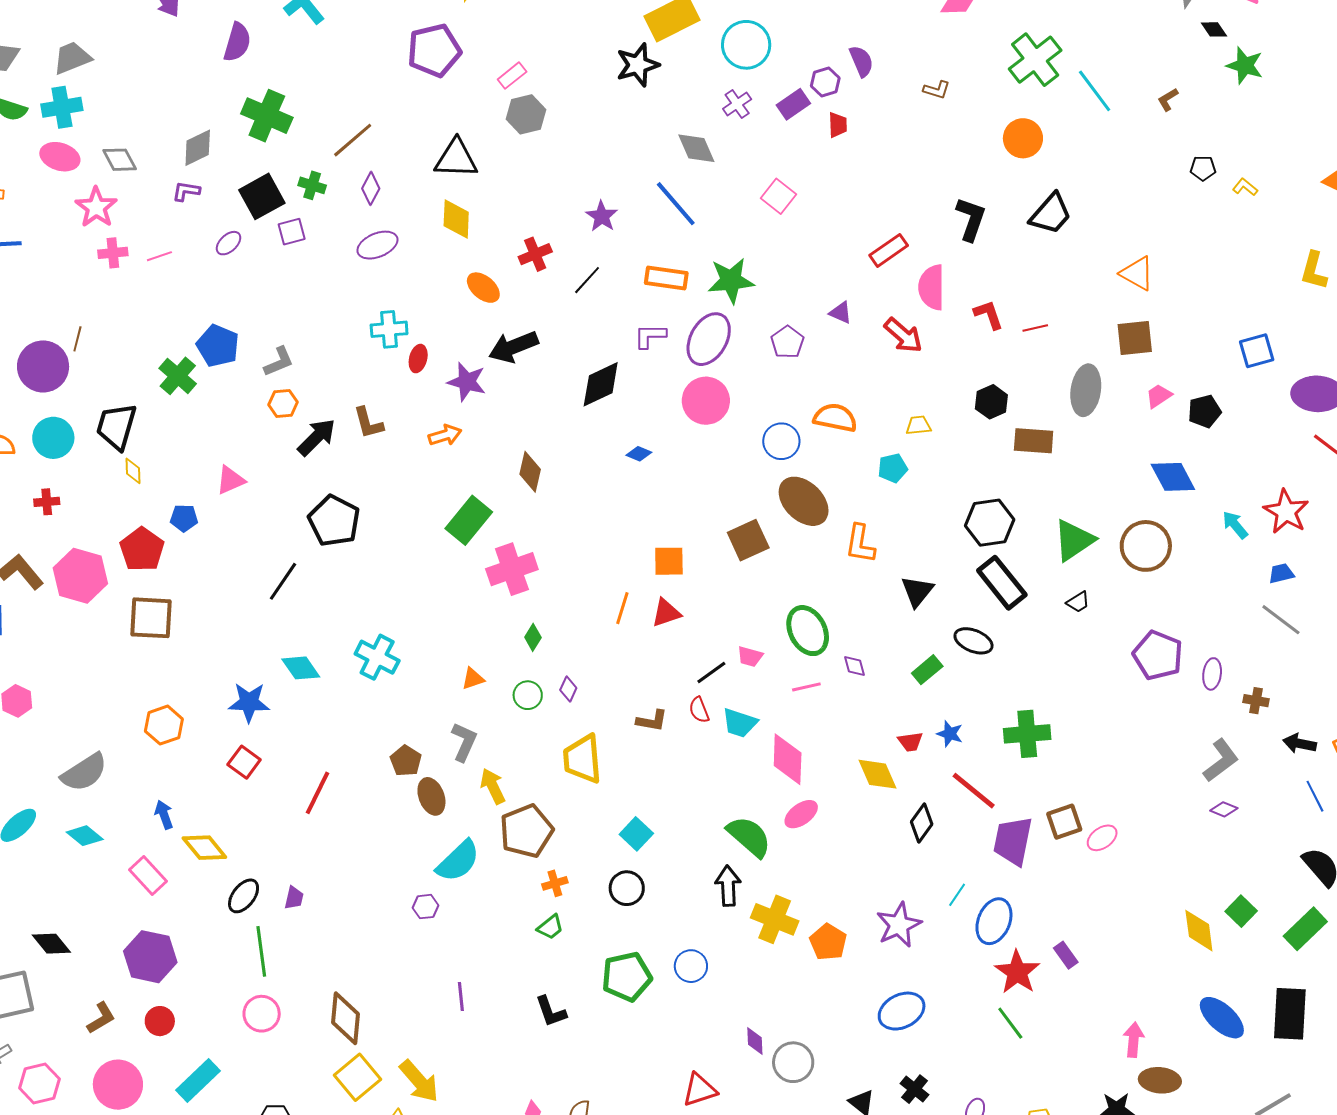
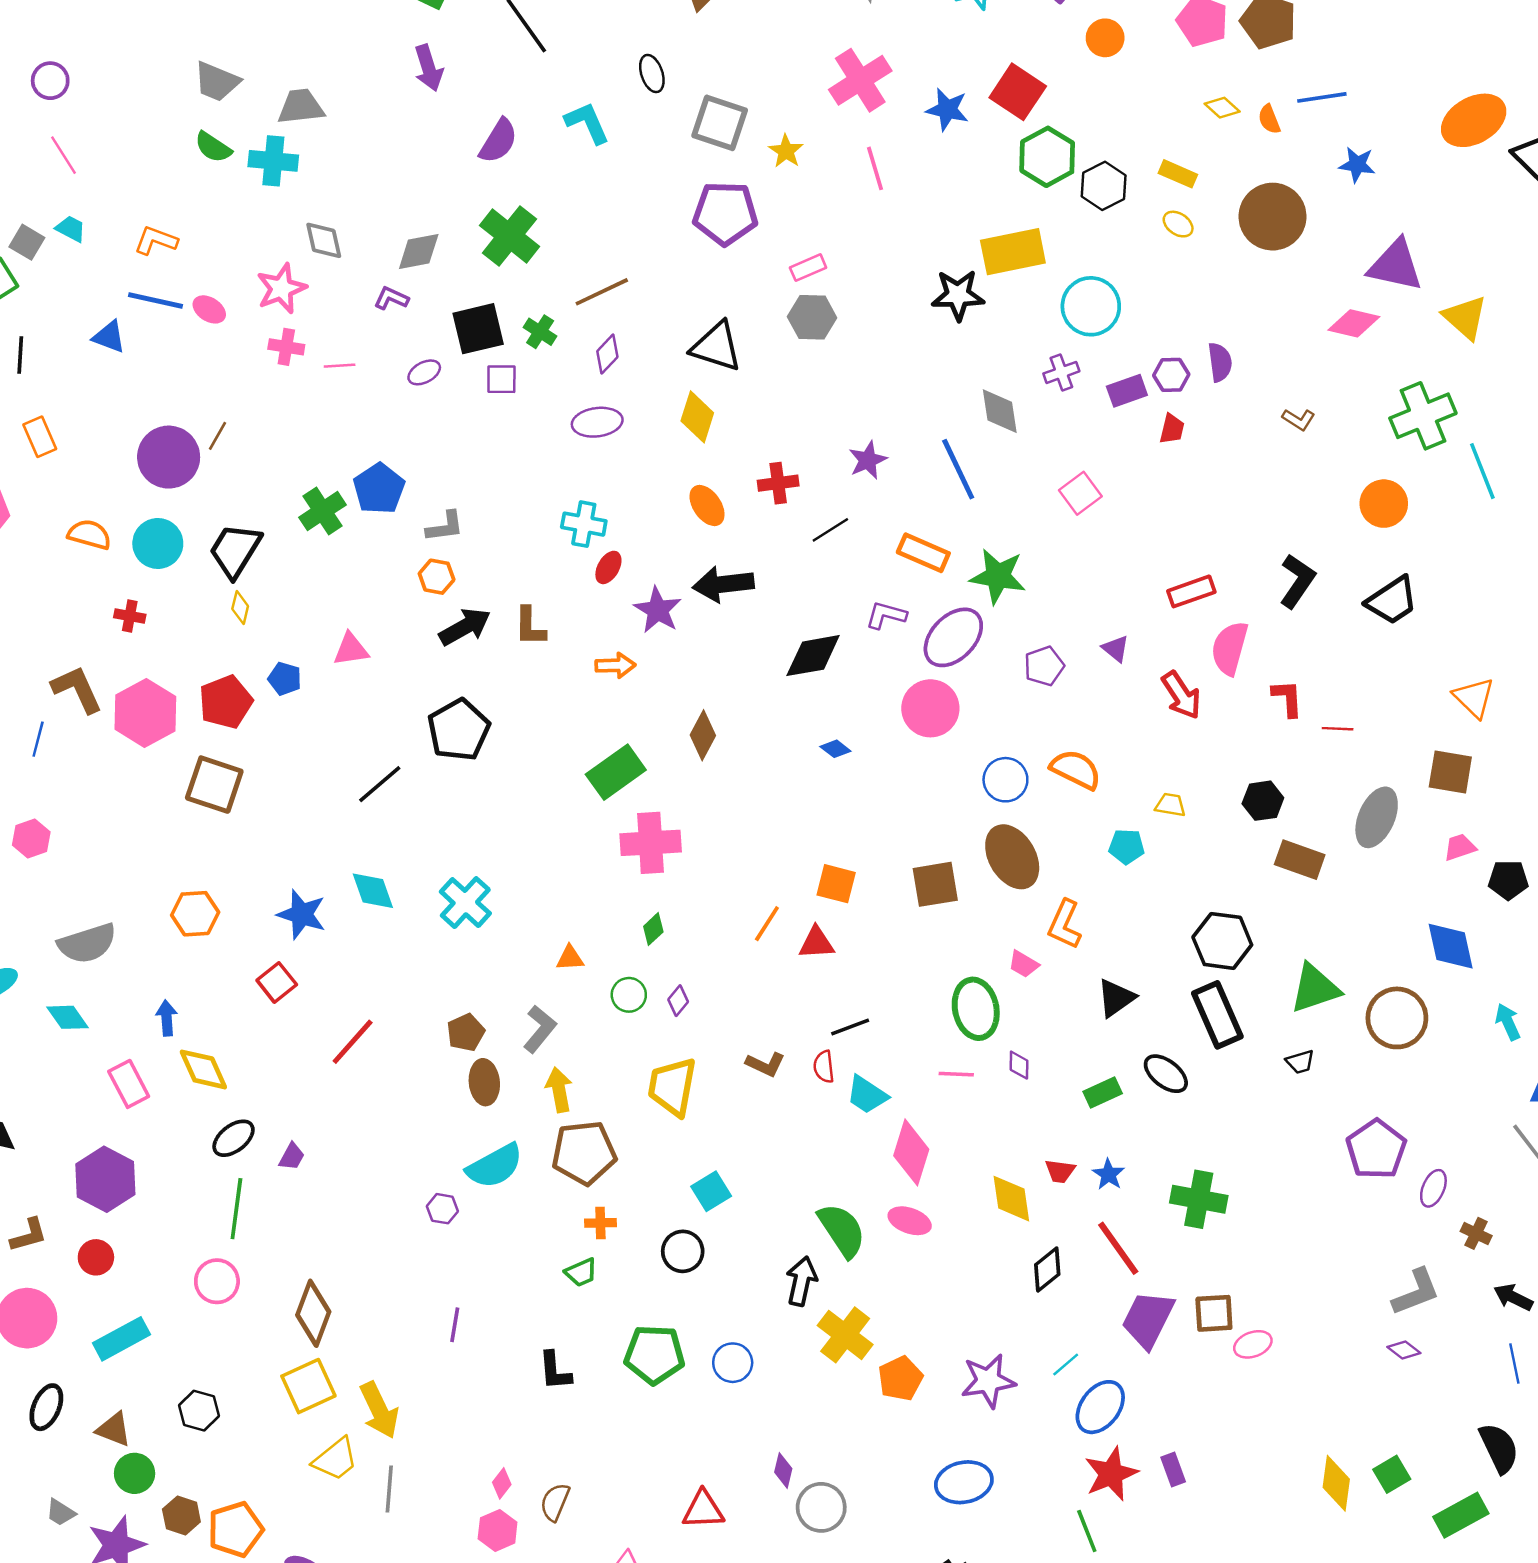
pink ellipse: (60, 157) -> (209, 309), moved, size x0.7
pink trapezoid: (750, 657) -> (1024, 964), moved
pink ellipse: (801, 814) -> (910, 1221), turned 40

